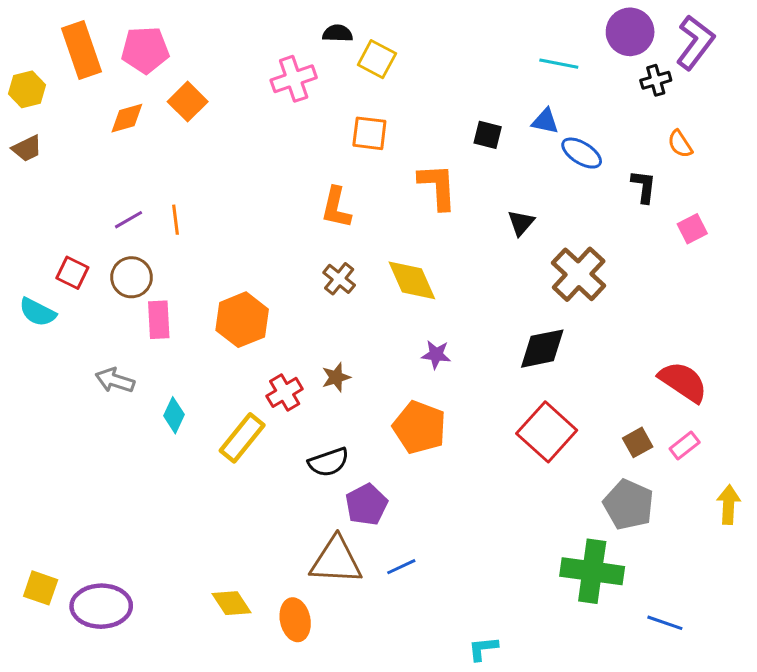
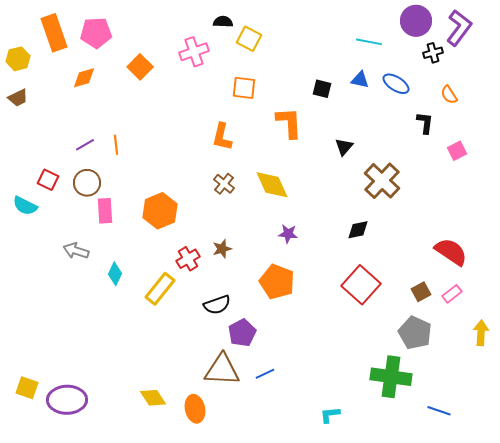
orange square: (188, 102) -> (140, 67), moved
blue ellipse: (582, 153) -> (396, 84), moved
black diamond: (542, 349) -> (358, 230), size x0.7
cyan L-shape: (483, 649) -> (330, 415), moved

